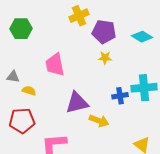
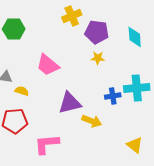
cyan diamond: (142, 37) -> (135, 37), turned 55
pink trapezoid: (55, 65) -> (48, 65), turned -40

